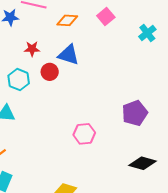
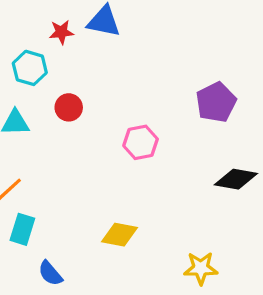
red star: (32, 49) -> (61, 32), moved
red circle: (50, 72) -> (69, 107), moved

